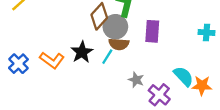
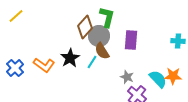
brown semicircle: (119, 44) -> (102, 51), turned 54
gray star: (136, 80) -> (127, 77), moved
orange star: (202, 86) -> (173, 76), moved

